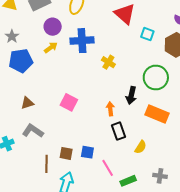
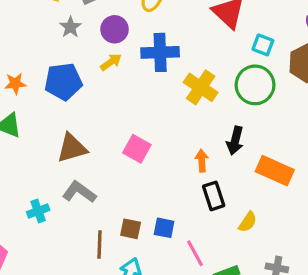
gray star: (12, 36) -> (70, 27), moved
yellow cross: (108, 62) -> (201, 87), size x1.5
green circle: (156, 78) -> (255, 85), moved
brown triangle: (27, 103) -> (72, 148), size x1.5

